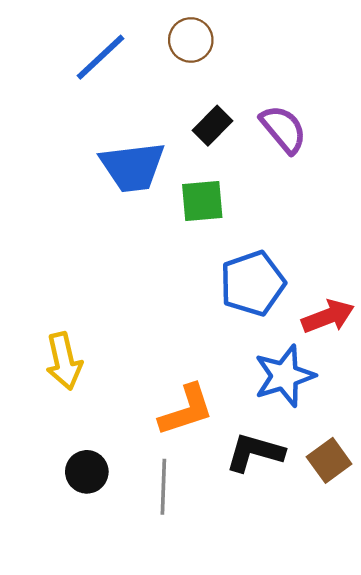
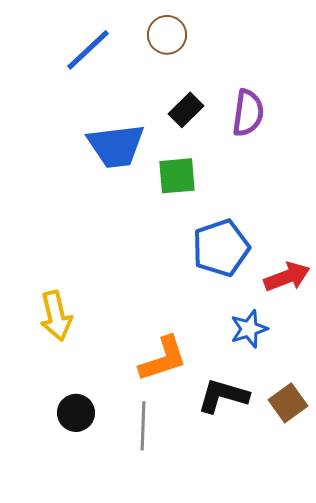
purple semicircle: (283, 129) -> (248, 113), turned 48
blue star: (284, 376) -> (249, 329), size x0.7

